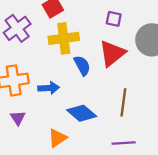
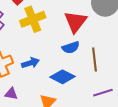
blue semicircle: (82, 65) -> (71, 47), moved, turned 114
purple triangle: (18, 118) -> (11, 94), turned -32

